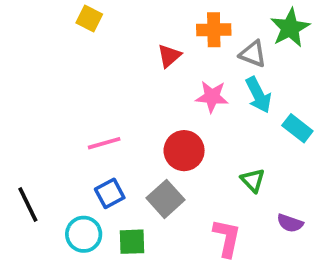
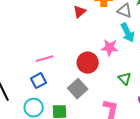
pink star: (212, 97) -> (110, 48), moved
blue square: (110, 193) -> (39, 81), moved

